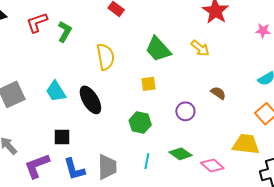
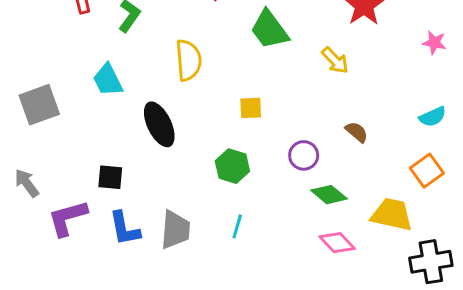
green trapezoid: (158, 49) -> (269, 30), moved
cyan trapezoid: (56, 91) -> (108, 80), moved
green diamond: (180, 154) -> (329, 195), moved

